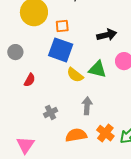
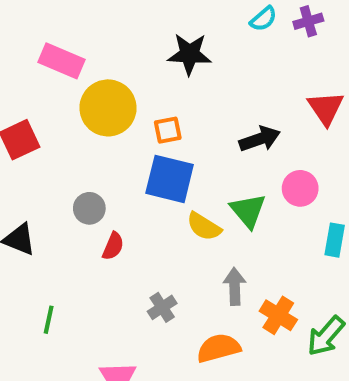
gray circle: (15, 52) -> (89, 208), moved
green triangle: (97, 69) -> (248, 211), turned 42
orange cross: (105, 133) -> (278, 315), moved

